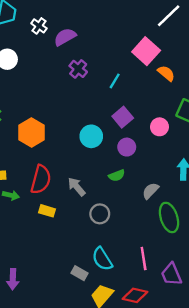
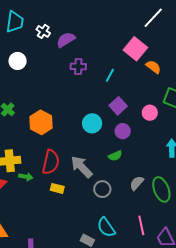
purple cross: (78, 69) -> (78, 66), turned -35
gray arrow: (77, 187) -> (82, 167), size x1.4
gray semicircle: (151, 191) -> (137, 183), moved

